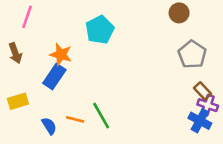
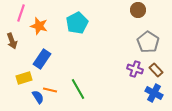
orange star: (61, 54) -> (39, 26), moved
yellow rectangle: (18, 101) -> (24, 78), moved
purple cross: (208, 105) -> (135, 69), moved
orange line: (75, 119) -> (50, 90), moved

